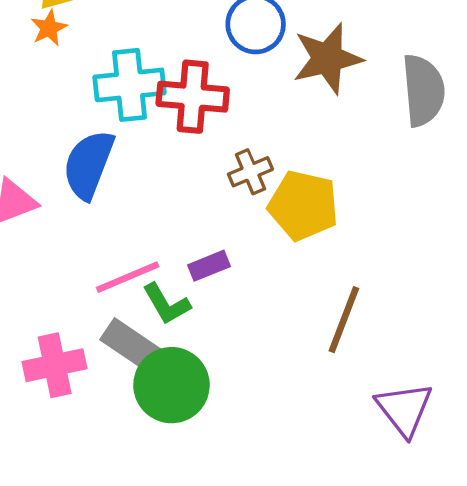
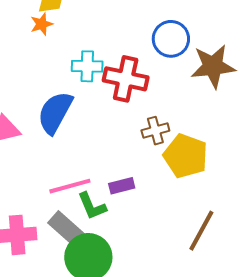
cyan cross: (130, 85) -> (87, 66), size x0.7

